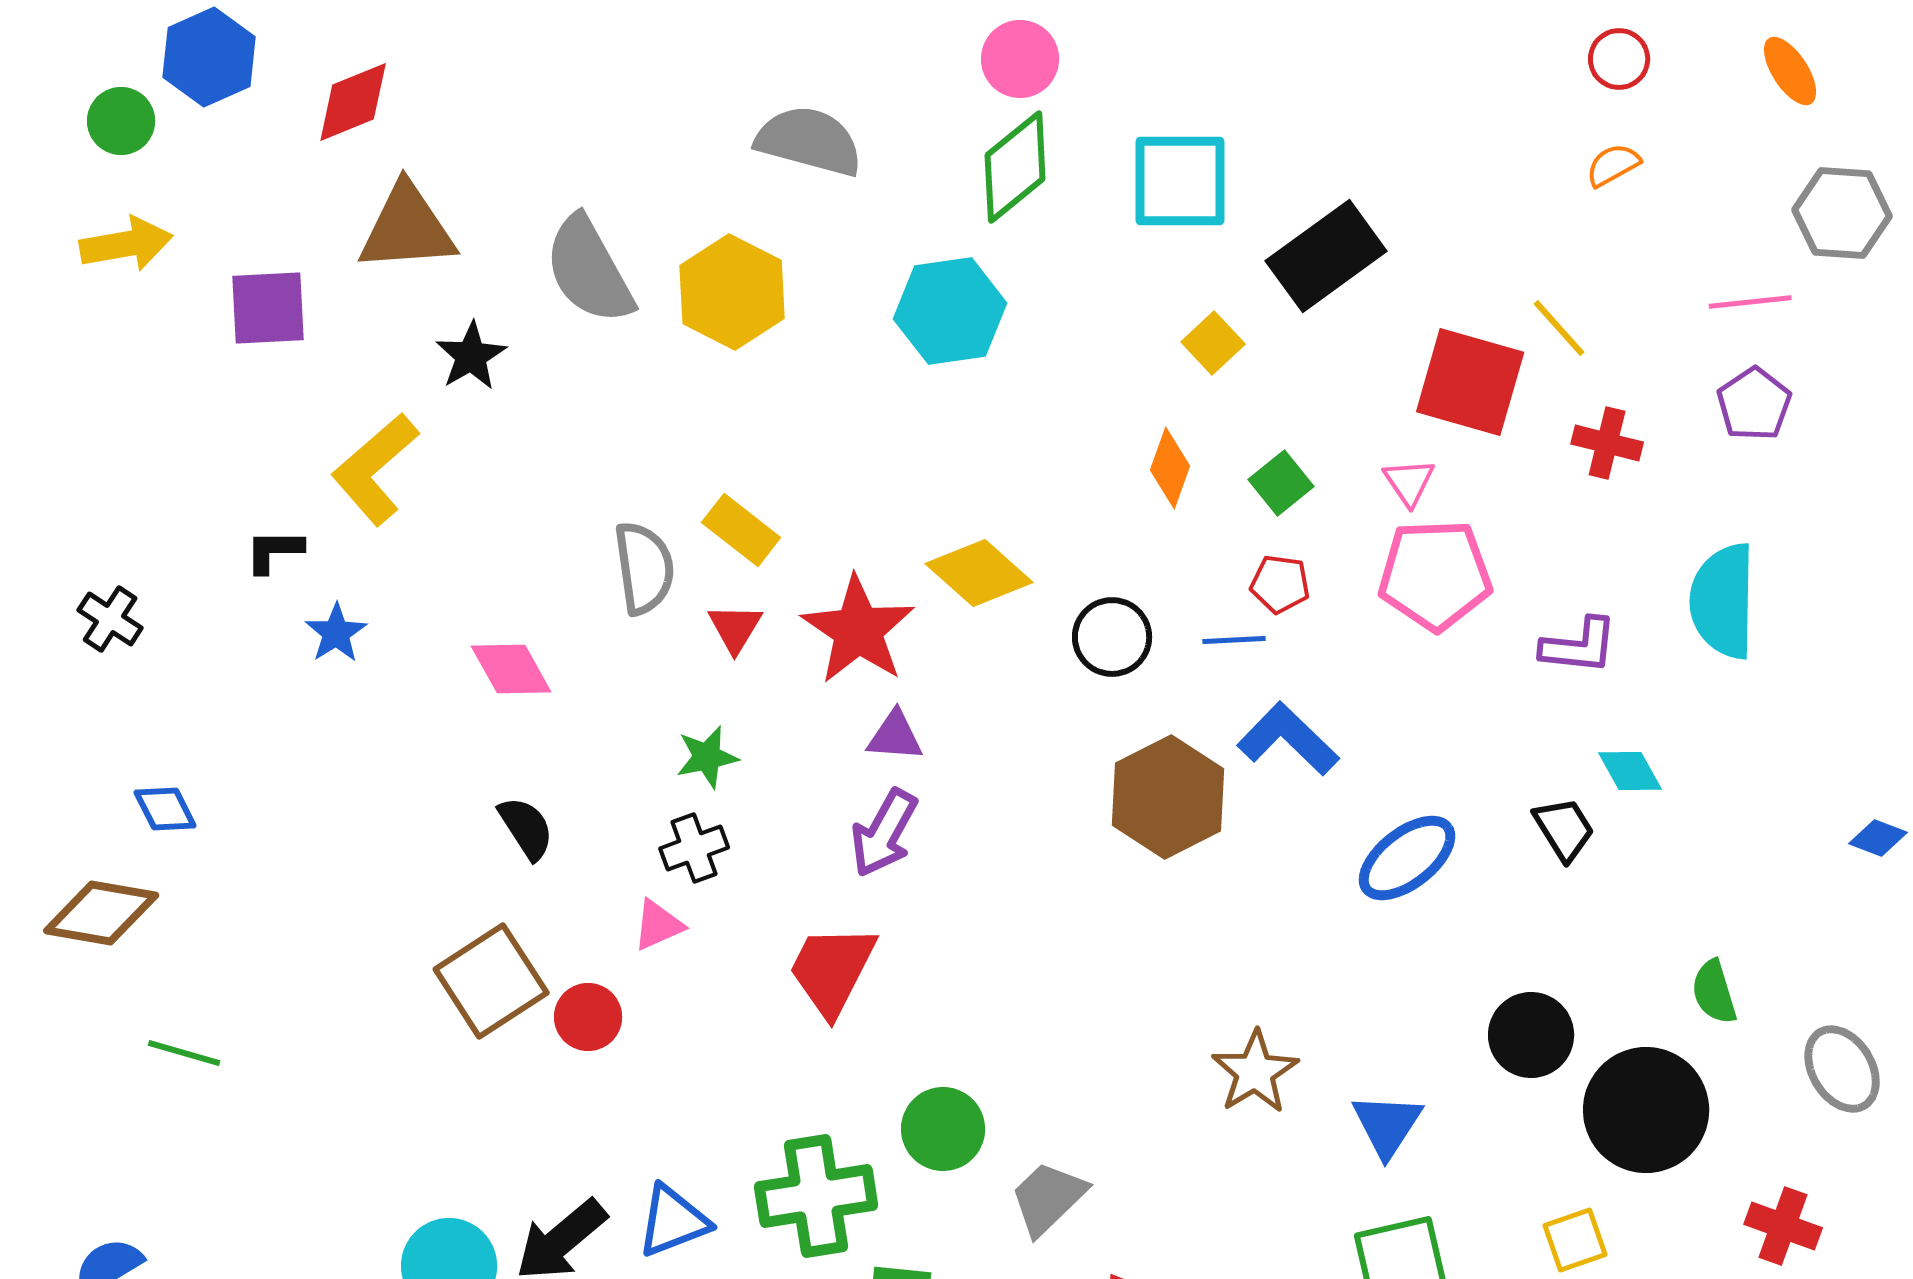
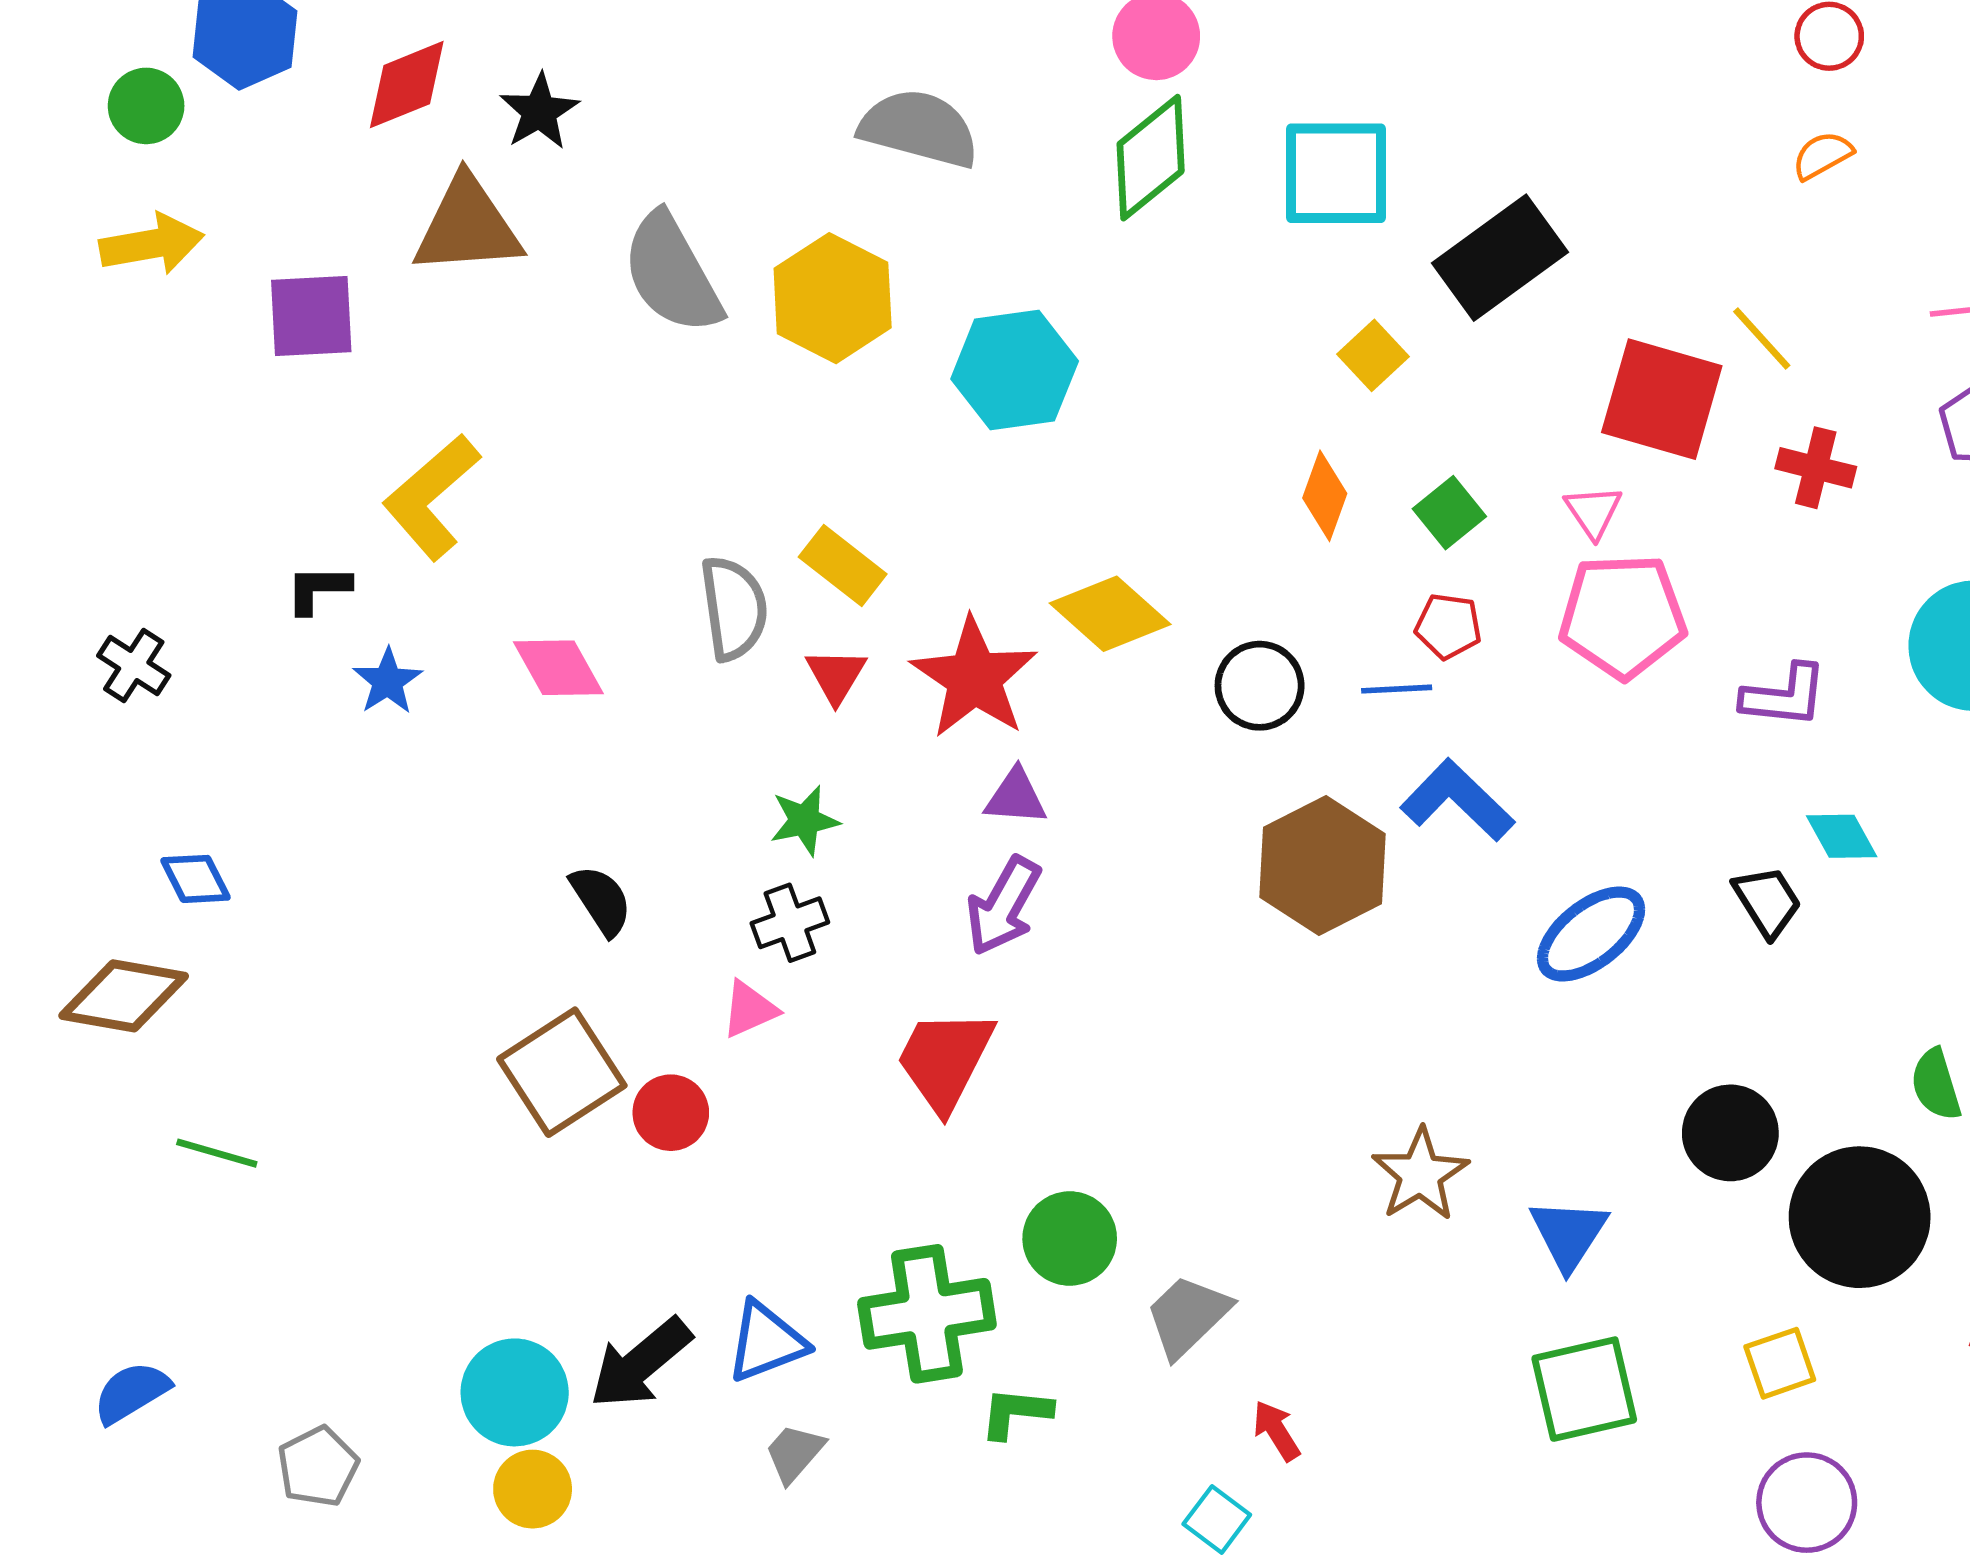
cyan hexagon: (950, 311) -> (1015, 370), moved
black star: (471, 356) -> (539, 112), moved
pink diamond: (511, 669) -> (558, 668), moved

